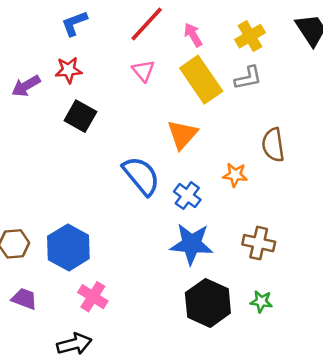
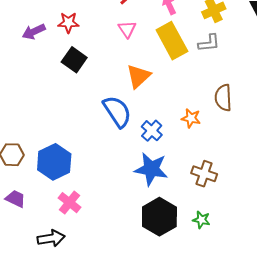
orange triangle: (182, 135) -> (138, 76), moved

